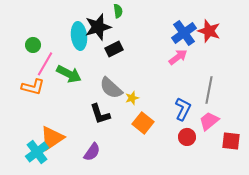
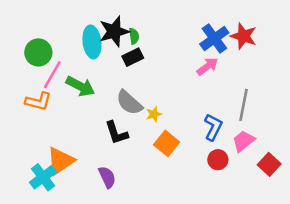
green semicircle: (118, 11) -> (134, 36), moved
green circle: (33, 45) -> (38, 52), size x1.5
red square: (231, 141) -> (269, 164), turned 36
purple semicircle: (92, 152) -> (107, 177), turned -60

